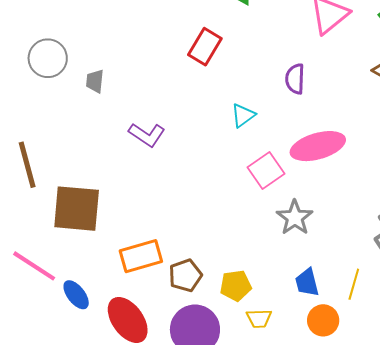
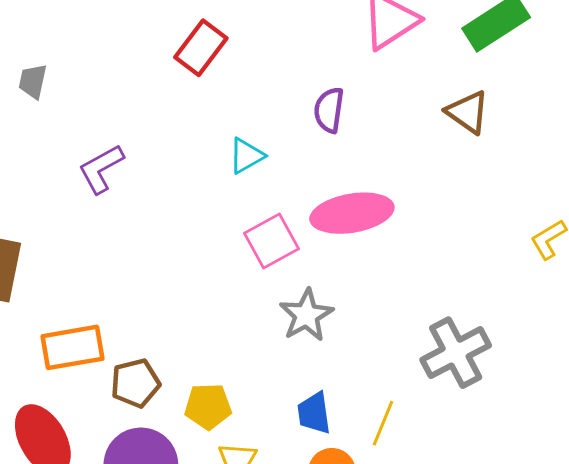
purple L-shape: (147, 135) -> (101, 169), turned 111

